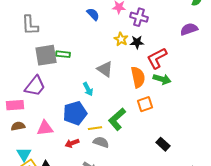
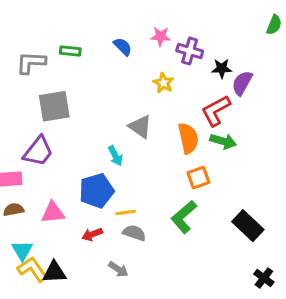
gray L-shape: (30, 25) -> (31, 63), turned 95
purple semicircle: (189, 29) -> (242, 83), moved, turned -42
black star: (137, 42) -> (222, 68), moved
green rectangle: (63, 54) -> (70, 51), moved
green L-shape: (117, 119) -> (184, 217), moved
black rectangle: (163, 144) -> (248, 226), moved, size x1.5

